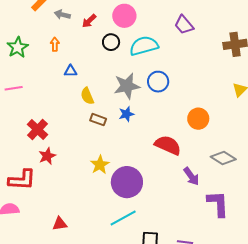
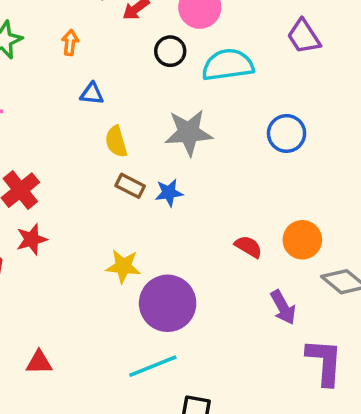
blue circle: (158, 82) -> (287, 133), moved
blue star: (126, 114) -> (169, 193), moved
orange circle: (198, 119) -> (302, 240), moved
red semicircle: (168, 145) -> (248, 247), size x0.6
yellow star: (100, 165) -> (123, 266), turned 30

